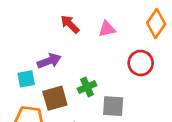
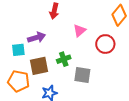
red arrow: (70, 24) -> (54, 11), turned -126
pink triangle: (107, 29) -> (79, 31), moved, turned -32

